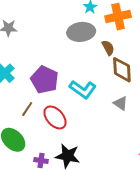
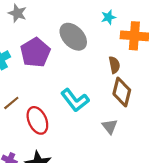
gray ellipse: (81, 32) -> (73, 37), moved, turned 36
purple pentagon: (45, 80) -> (35, 53), moved

